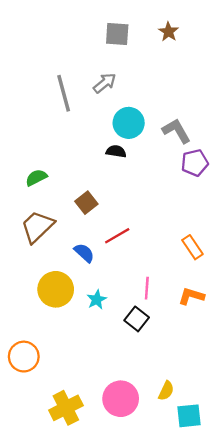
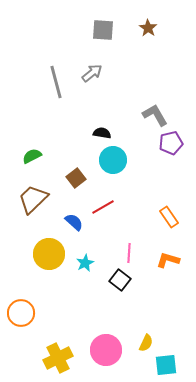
cyan circle: (129, 123) -> (113, 160), moved

